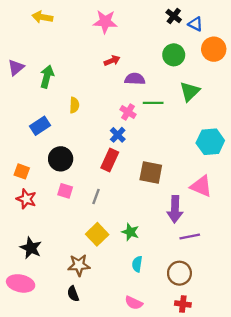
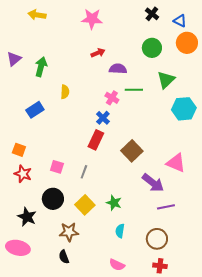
blue triangle: (195, 24) -> (180, 21), moved
cyan hexagon: (210, 142) -> (184, 109), moved
black circle: (61, 159) -> (53, 199), moved
brown square: (151, 173) -> (132, 151), turned 35
purple arrow: (175, 209) -> (153, 183), turned -55

